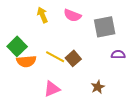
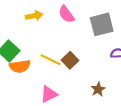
yellow arrow: (42, 15) -> (34, 16), turned 105
pink semicircle: (72, 15) -> (66, 14), turned 36

